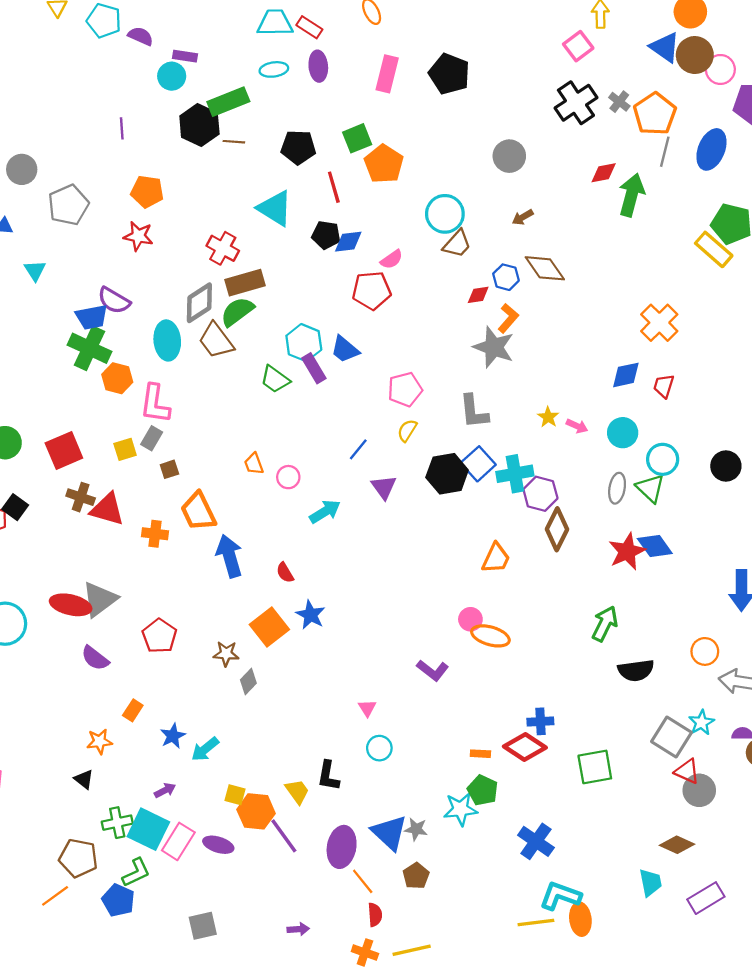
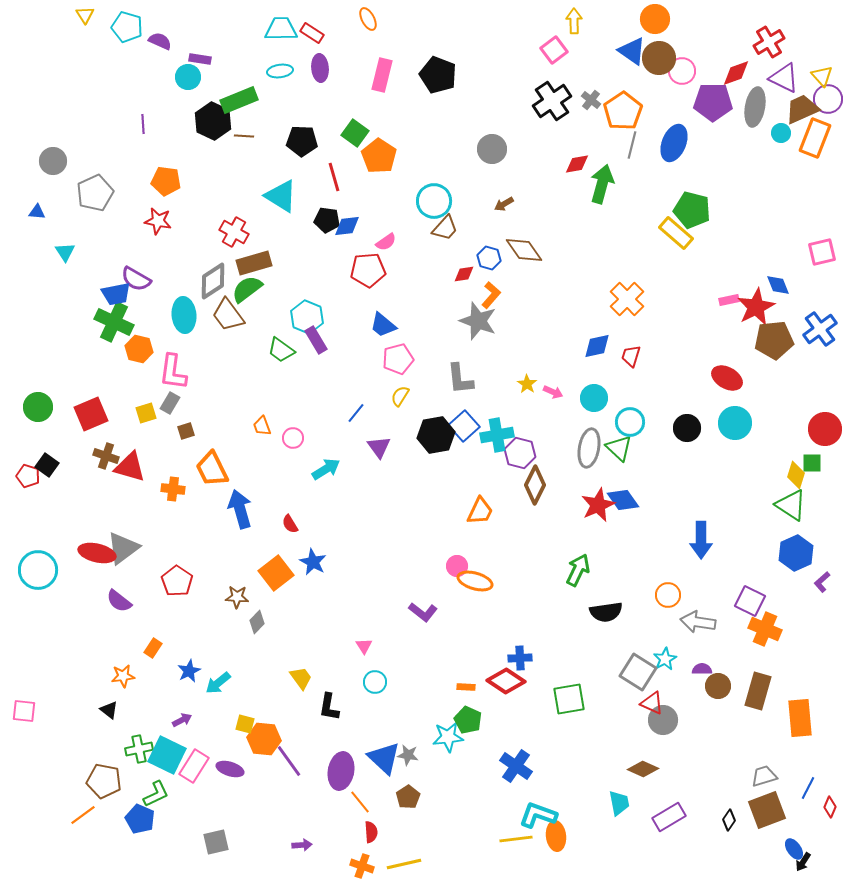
green square: (357, 138) -> (355, 133), turned -32
blue trapezoid: (345, 349) -> (383, 325), moved
gray ellipse: (617, 488) -> (589, 448), size x1.4
yellow trapezoid: (297, 791) -> (301, 678), moved

